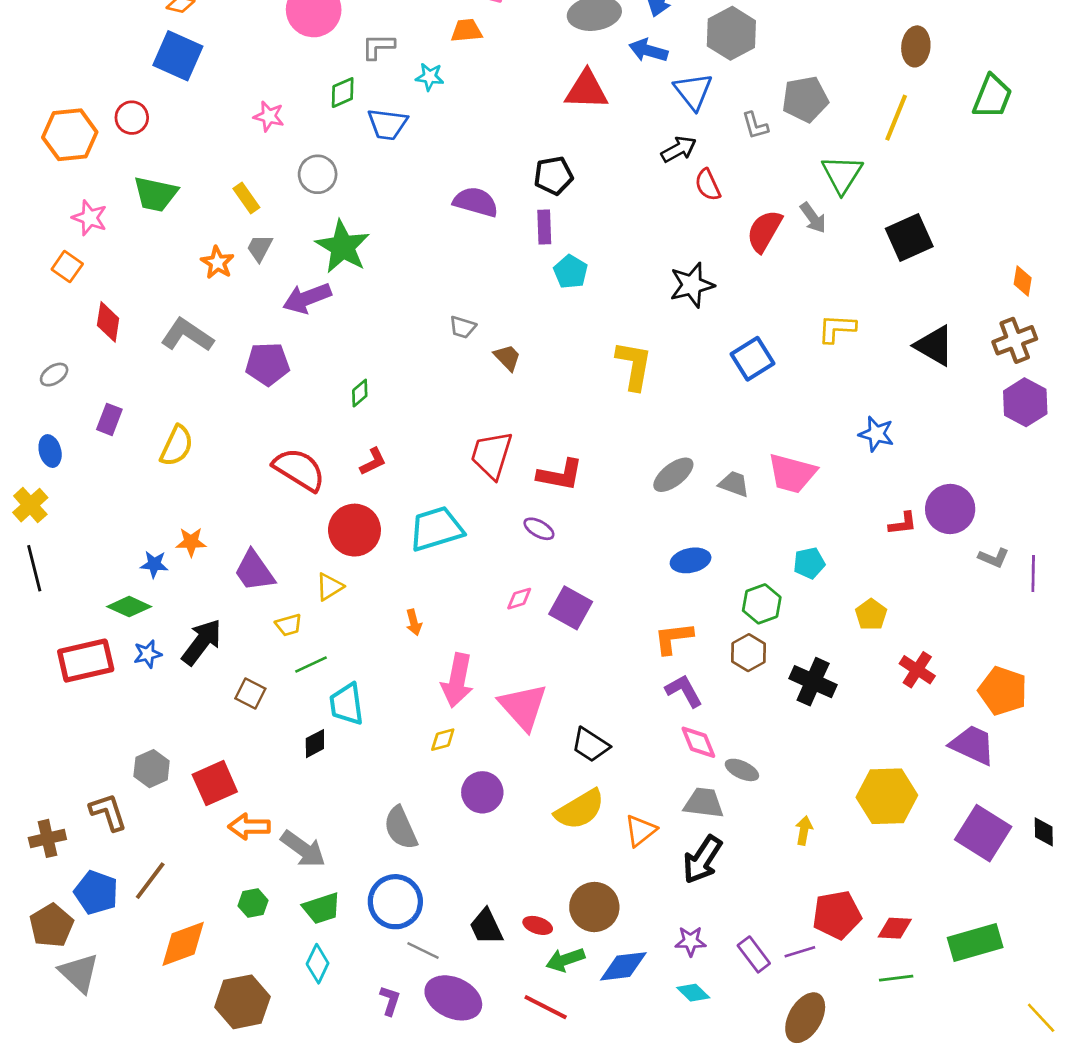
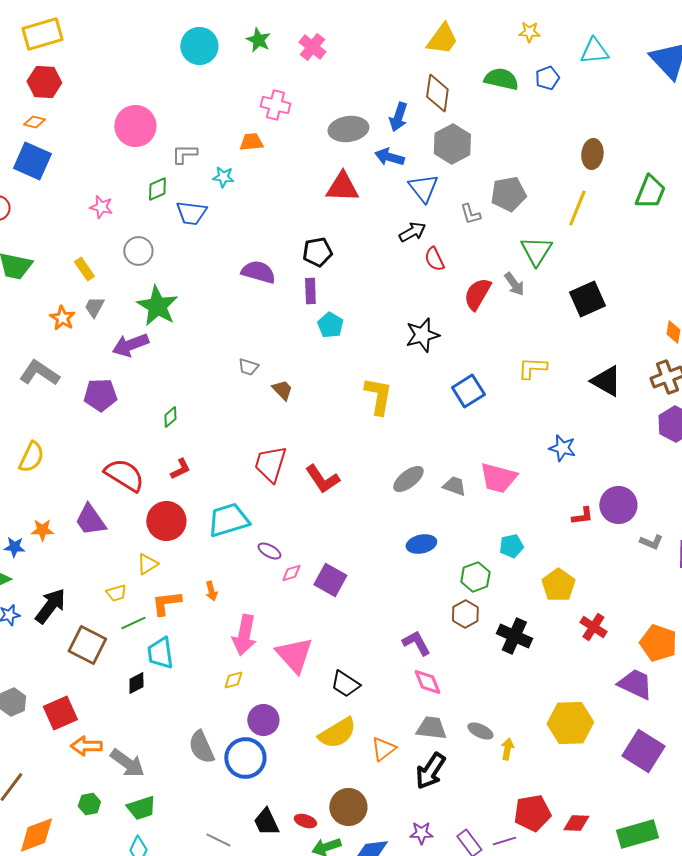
red L-shape: (560, 475) -> (322, 479), turned 45
purple ellipse: (539, 529) -> (269, 551), moved
purple trapezoid: (254, 571) -> (90, 520), moved
yellow pentagon: (871, 614) -> (558, 585), size x1.4
orange L-shape: (673, 638) -> (166, 603), moved
brown square: (250, 693) -> (87, 645), size x1.6
gray ellipse: (742, 770) -> (480, 731), moved
blue circle: (395, 902) -> (245, 758), moved

